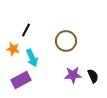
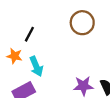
brown circle: (66, 41) -> (82, 23), moved

